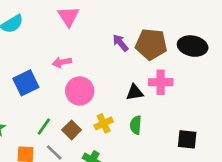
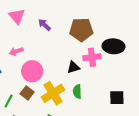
purple arrow: (120, 43) -> (45, 25), moved
black ellipse: (193, 46) -> (114, 46), moved
yellow cross: (104, 123) -> (53, 93), size x1.6
brown square: (72, 130) -> (27, 93), moved

